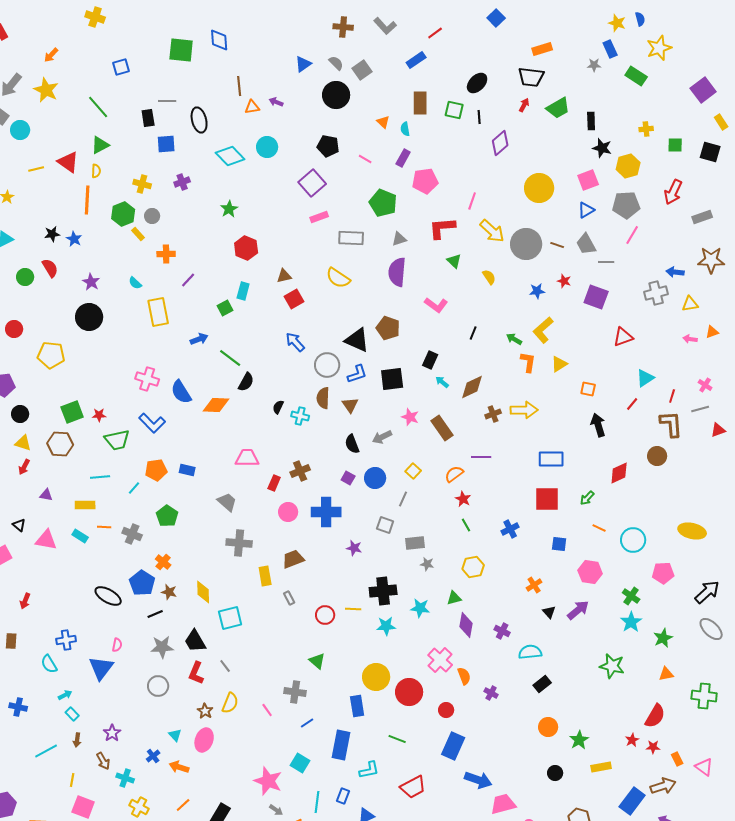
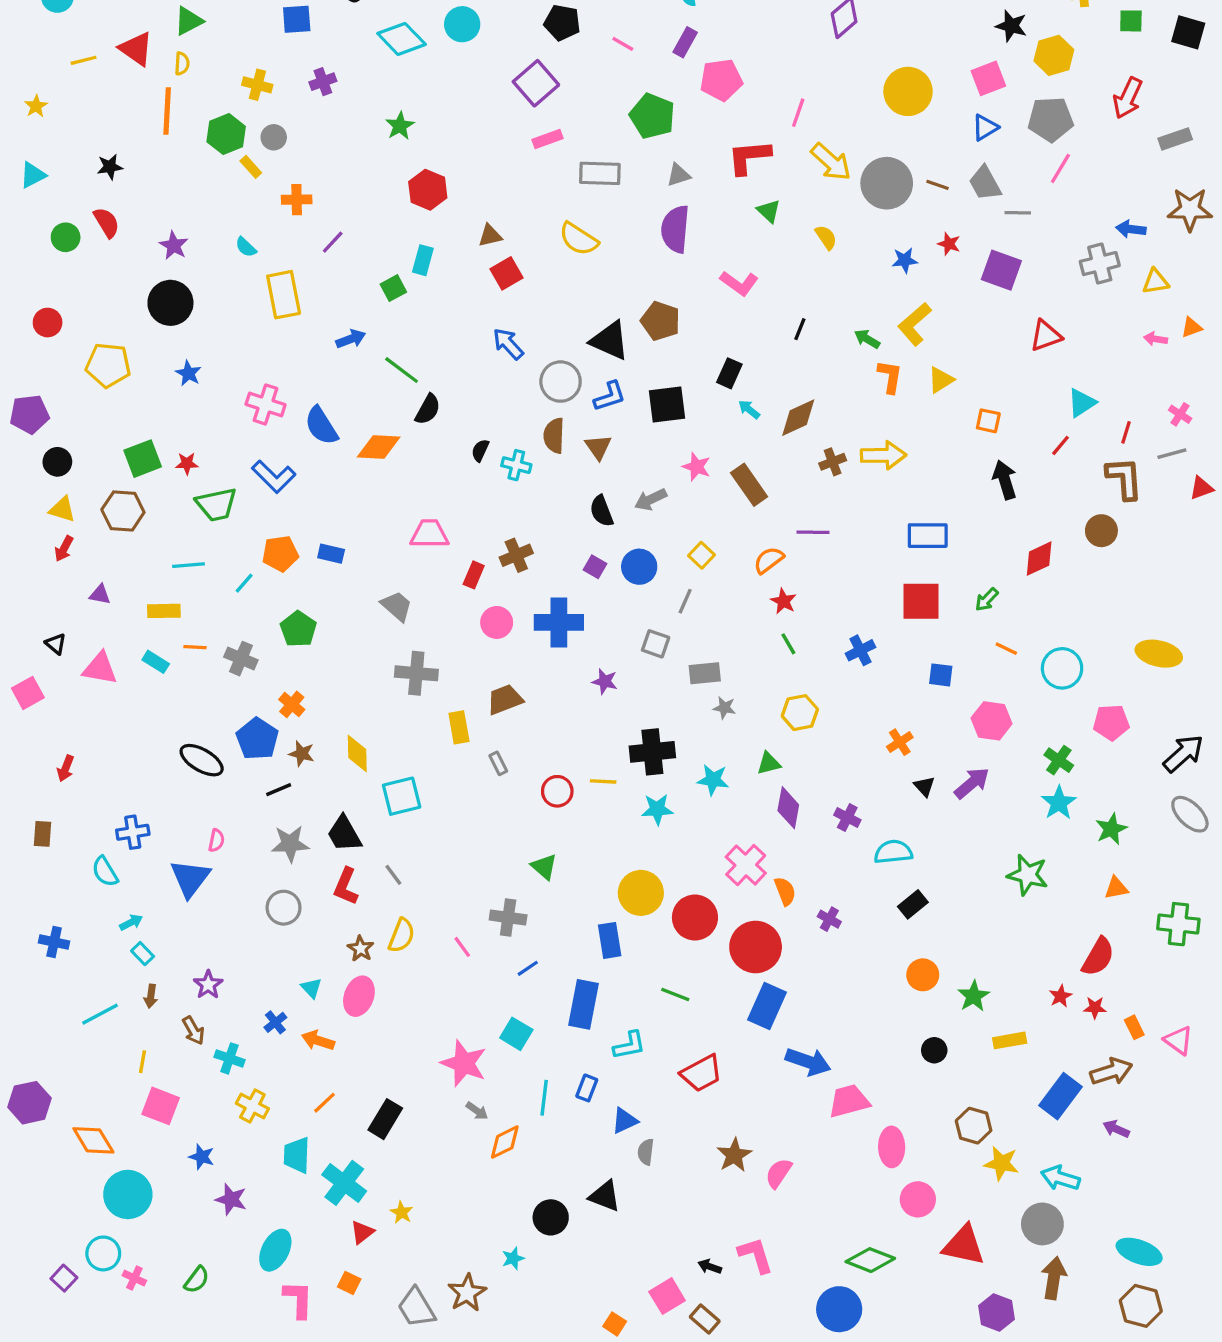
blue star: (74, 239) -> (188, 373), moved
red circle: (446, 710) -> (756, 947), size x2.0

